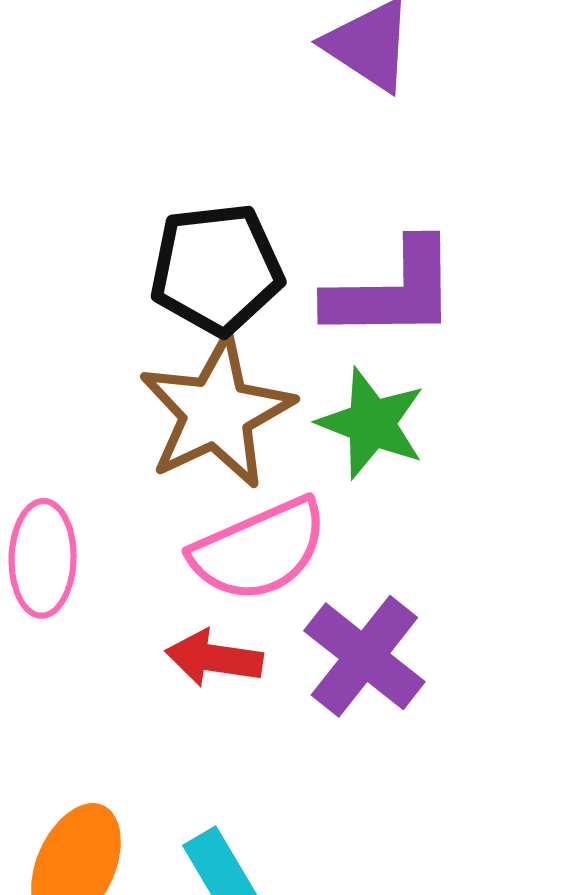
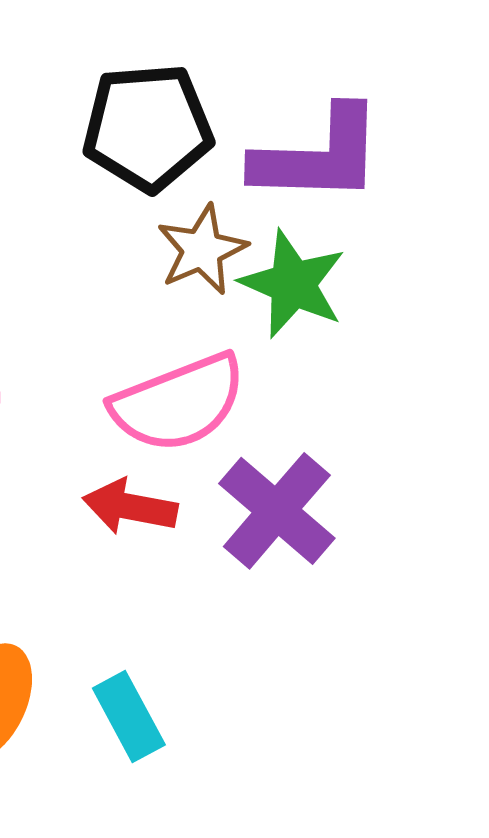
brown star: (217, 412) -> (202, 250), moved, size x0.6

